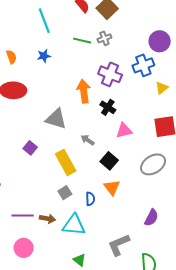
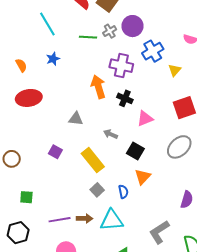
purple circle: (160, 41) -> (132, 26), moved
gray triangle: (56, 119) -> (76, 119), size x0.7
orange triangle: (112, 187) -> (143, 177), turned 30

